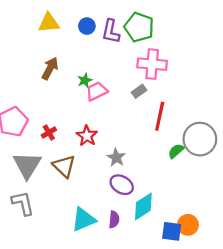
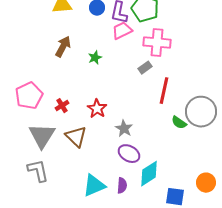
pink trapezoid: (97, 91) -> (122, 31), moved
green semicircle: (176, 151) -> (179, 123), turned -105
orange circle: (188, 225) -> (206, 183), moved

